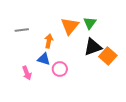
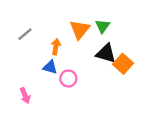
gray line: (22, 30) -> (25, 34), turned -32
black triangle: (93, 47) -> (106, 53), turned 36
pink arrow: (27, 73) -> (25, 96), moved

